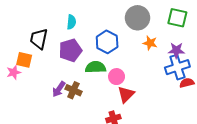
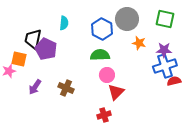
blue hexagon: (107, 42) -> (102, 29), moved
purple pentagon: (70, 50) -> (46, 49), moved, turned -30
green semicircle: (96, 67) -> (100, 55), moved
purple arrow: (59, 89) -> (35, 87), moved

